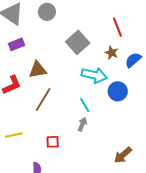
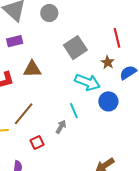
brown line: (43, 99) -> (24, 114), moved
gray arrow: (82, 124) -> (61, 127), moved
red square: (53, 142) -> (37, 143), turned -32

